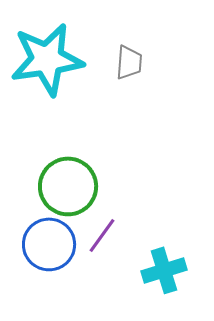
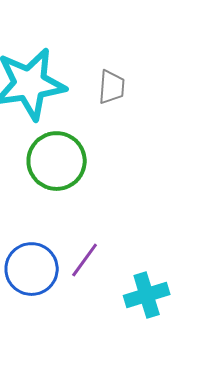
green circle: (68, 186) -> (57, 161), moved

